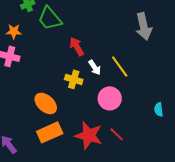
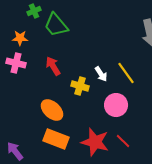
red arrow: (77, 46) -> (53, 66), moved
orange rectangle: (50, 132) -> (56, 139), turned 45

